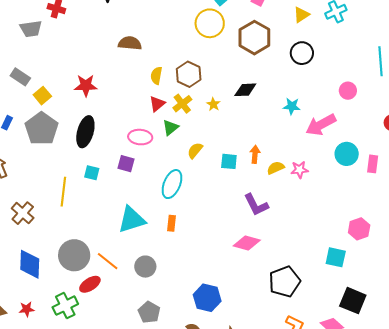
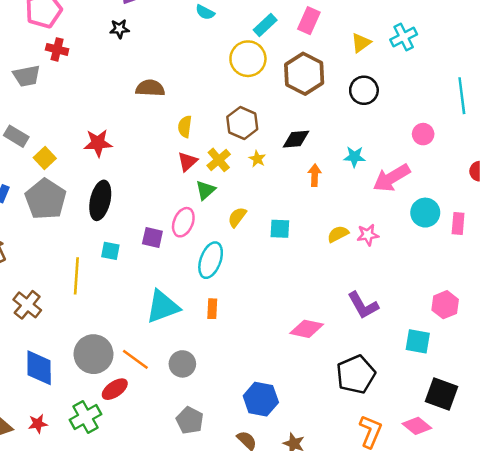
brown hexagon: (189, 74) -> (242, 123), moved
pink ellipse: (140, 137) -> (183, 222), moved, turned -70
orange arrow: (255, 154) -> (315, 175), moved
purple L-shape: (256, 205) -> (363, 305), moved

